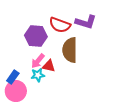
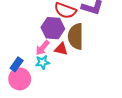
purple hexagon: (36, 36) -> (53, 28), moved
red triangle: (49, 66) -> (61, 49), moved

